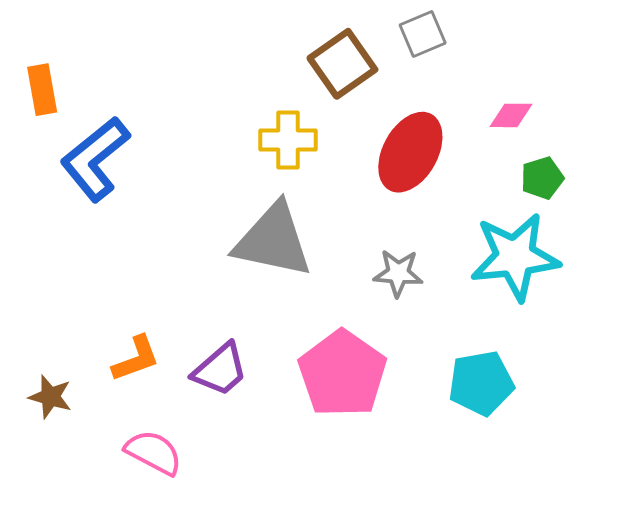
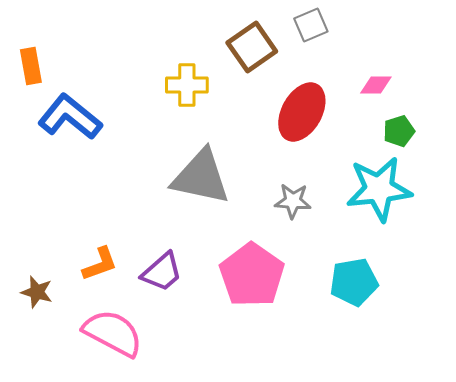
yellow cross: (288, 140) -> (187, 85), moved
blue L-shape: (95, 159) -> (70, 117), turned 78
pink semicircle: (154, 452) -> (113, 333), size x1.4

